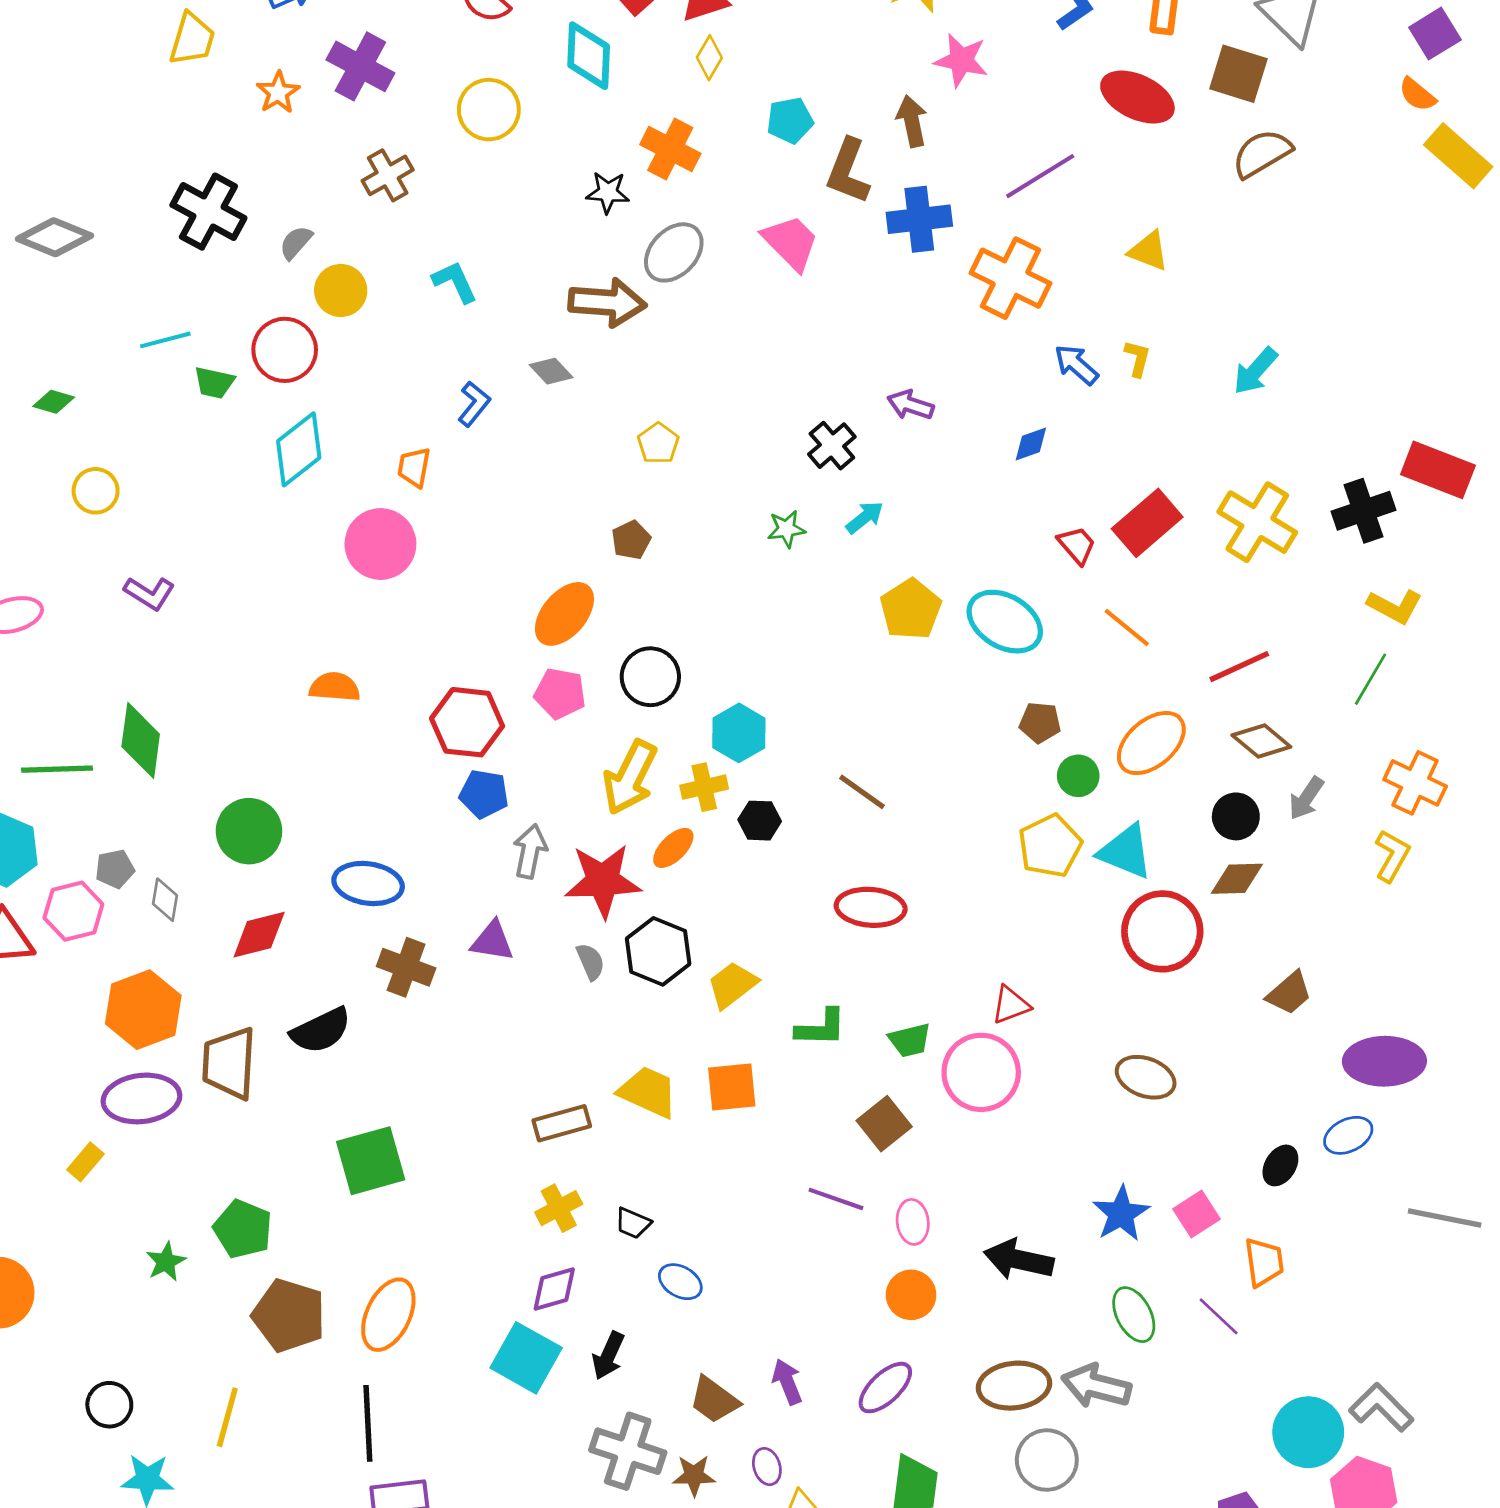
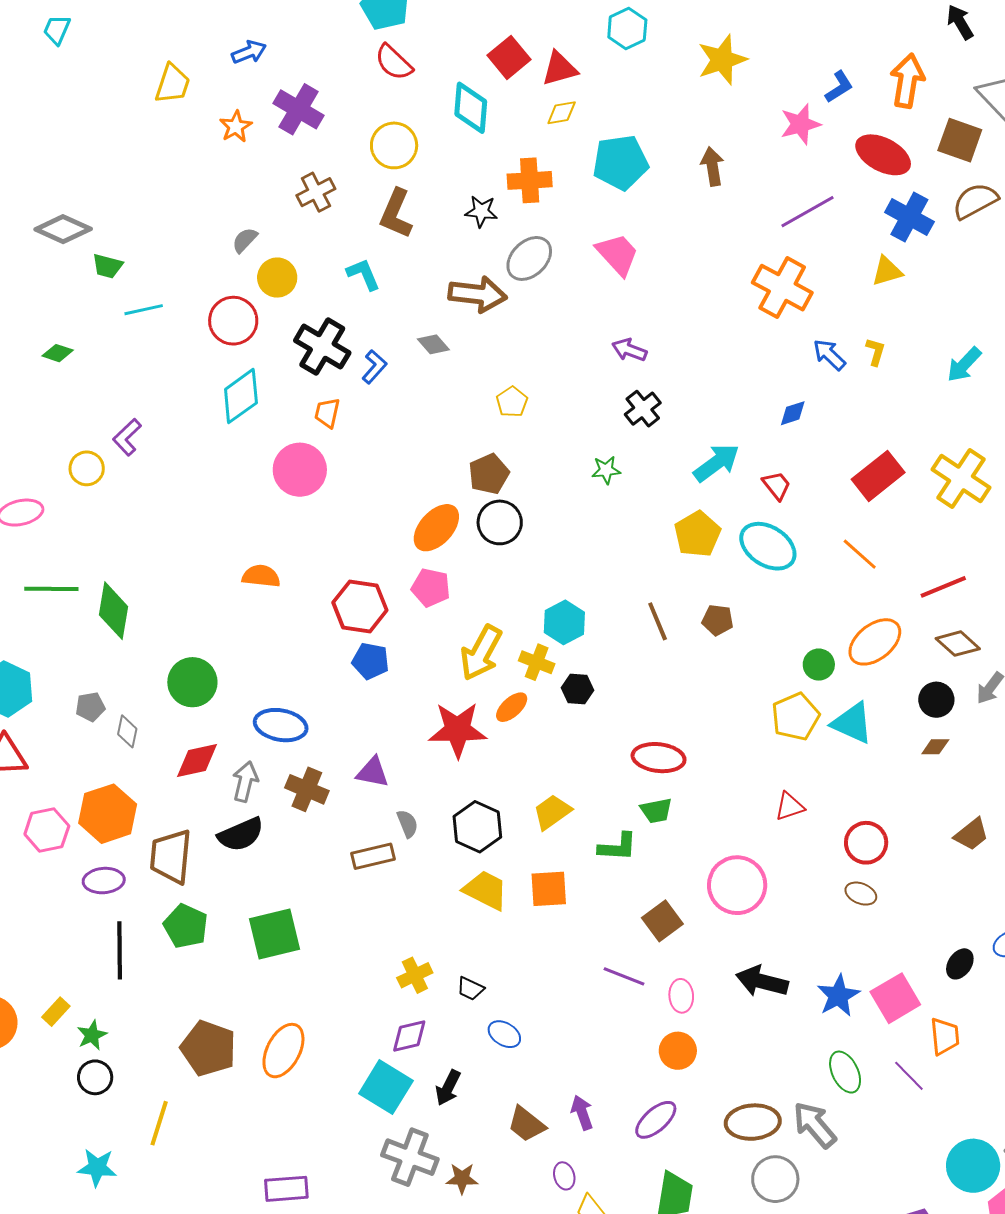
yellow diamond: (709, 58) -> (562, 113), turned 48
pink star: (961, 60) -> (800, 124), moved, turned -30
cyan pentagon: (790, 120) -> (621, 162), size x1.6
orange cross: (670, 149) -> (530, 180), turned -33
brown L-shape: (848, 171) -> (396, 214), moved
black cross: (208, 212) -> (322, 347), moved
blue cross: (919, 219) -> (909, 217), moved, turned 33
yellow triangle: (1149, 251) -> (887, 271), turned -40
green trapezoid: (214, 383) -> (107, 266), moved
purple arrow: (910, 405) -> (629, 350), moved
yellow circle: (96, 491) -> (87, 468), moved
cyan arrow: (865, 517) -> (716, 463), moved, size x1.6
brown pentagon: (631, 540) -> (489, 474), size x1.4
red trapezoid: (1077, 545) -> (777, 485), moved
purple L-shape: (149, 593) -> (127, 437), moved, turned 102
black circle: (650, 677) -> (500, 522), moved
brown pentagon: (1040, 723) -> (718, 620), moved
green line: (57, 769) -> (51, 589), moved
yellow cross: (704, 787) -> (537, 662), turned 32
brown line: (862, 792) -> (658, 621), moved, turned 30
gray arrow: (530, 851) -> (245, 782), moved
brown diamond: (1237, 879) -> (935, 747), size x0.7
pink hexagon: (73, 911) -> (47, 830), moved
red circle: (1162, 931) -> (866, 843), moved, size x0.7
black hexagon: (658, 951) -> (477, 827), moved
gray semicircle: (590, 962) -> (407, 824), moved
red triangle: (1011, 1005) -> (790, 806), moved
green trapezoid: (910, 1040) -> (656, 811), moved
brown ellipse: (1146, 1077) -> (861, 894), size x0.7
purple ellipse: (141, 1098) -> (104, 881), size x0.7
brown rectangle: (562, 1123) -> (373, 856), moved
yellow rectangle: (85, 1162) -> (56, 1012), moved
pink square: (1197, 1214) -> (895, 998), size x1.4
green pentagon: (243, 1229) -> (186, 926), moved
black arrow: (1019, 1260) -> (762, 981), moved
green star: (166, 1262) -> (92, 1035), moved
gray arrow: (1096, 1386) -> (815, 1125), turned 33
black circle: (109, 1405) -> (95, 1077), moved
black line: (368, 1423) -> (120, 950), moved
gray cross: (628, 1451) -> (410, 1157), moved
brown star: (694, 1475) -> (462, 1178), moved

